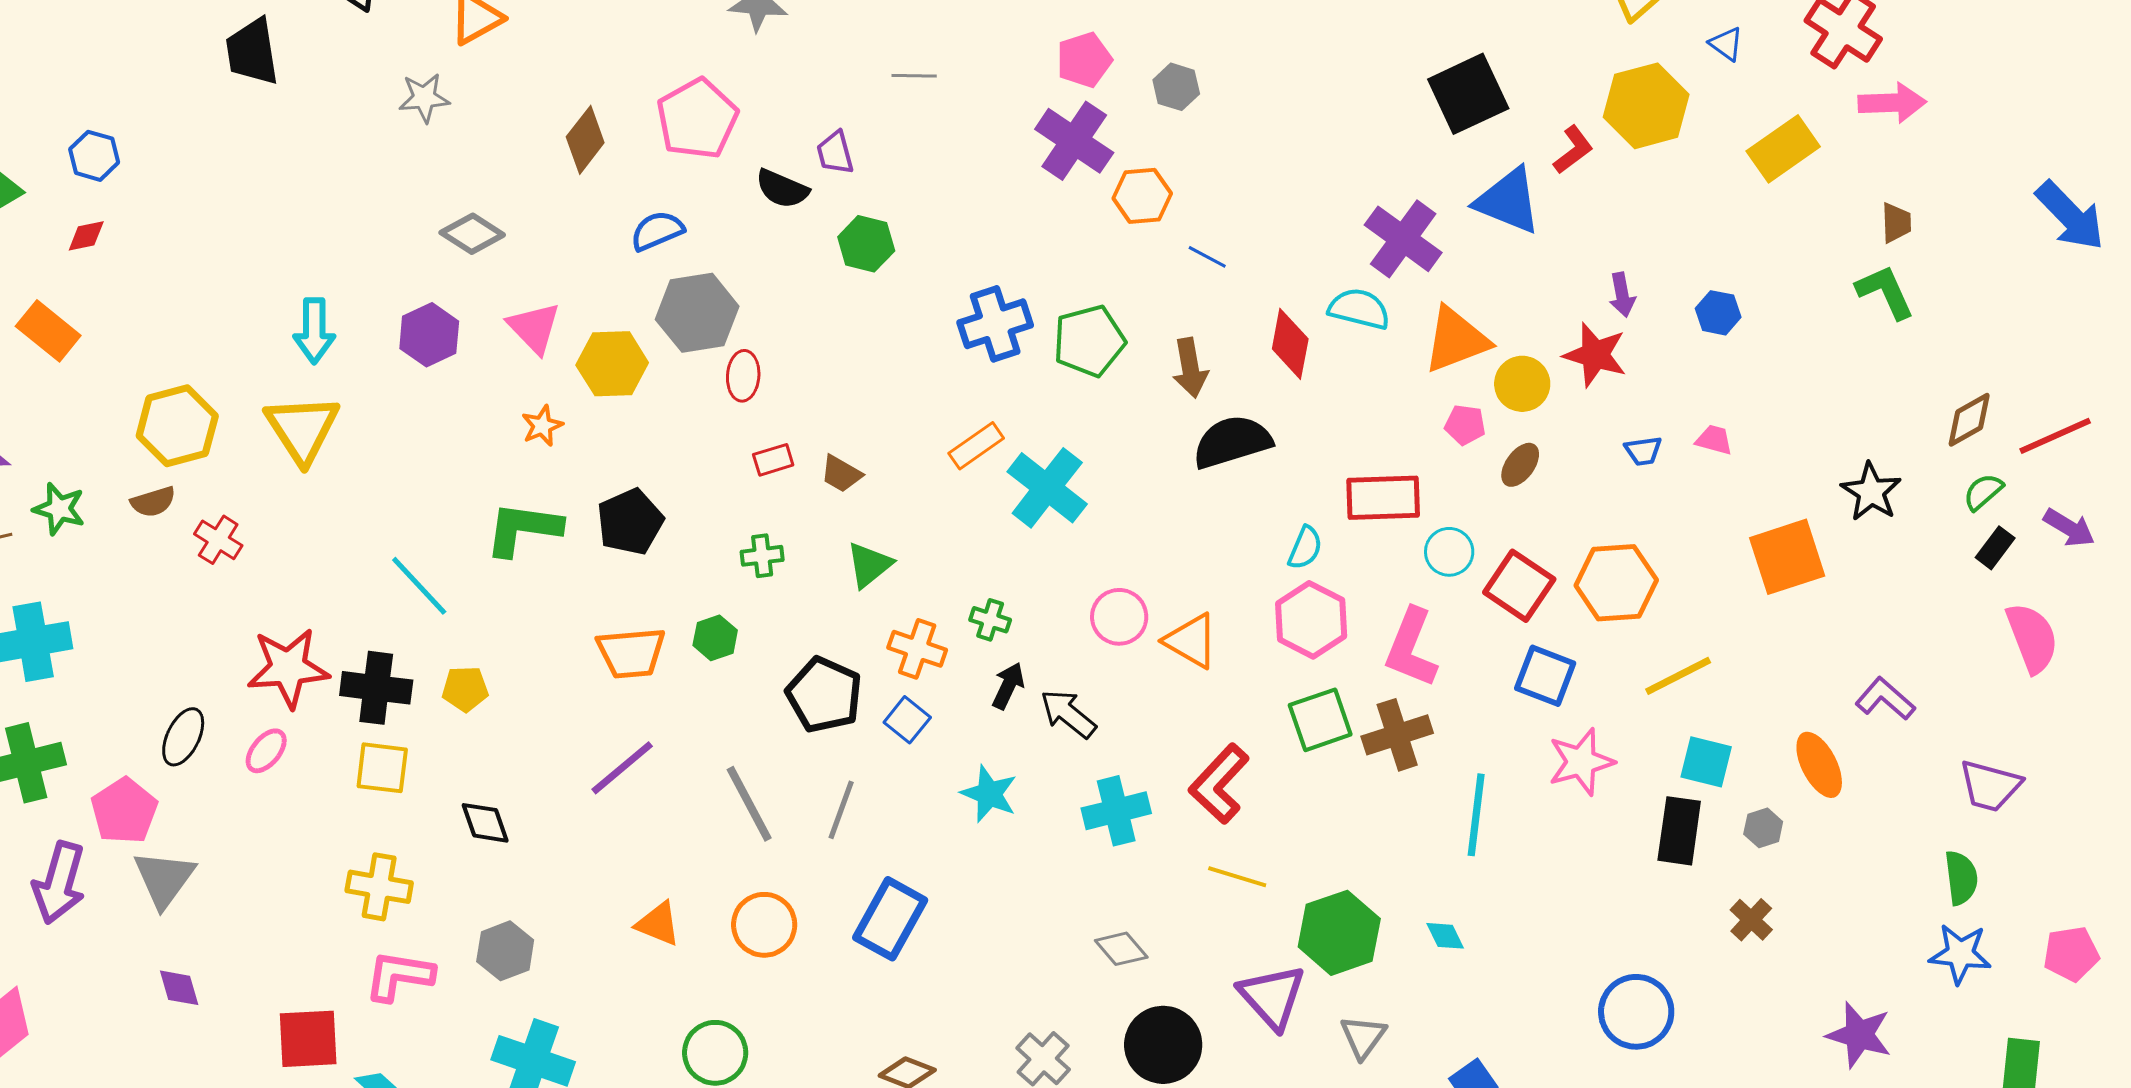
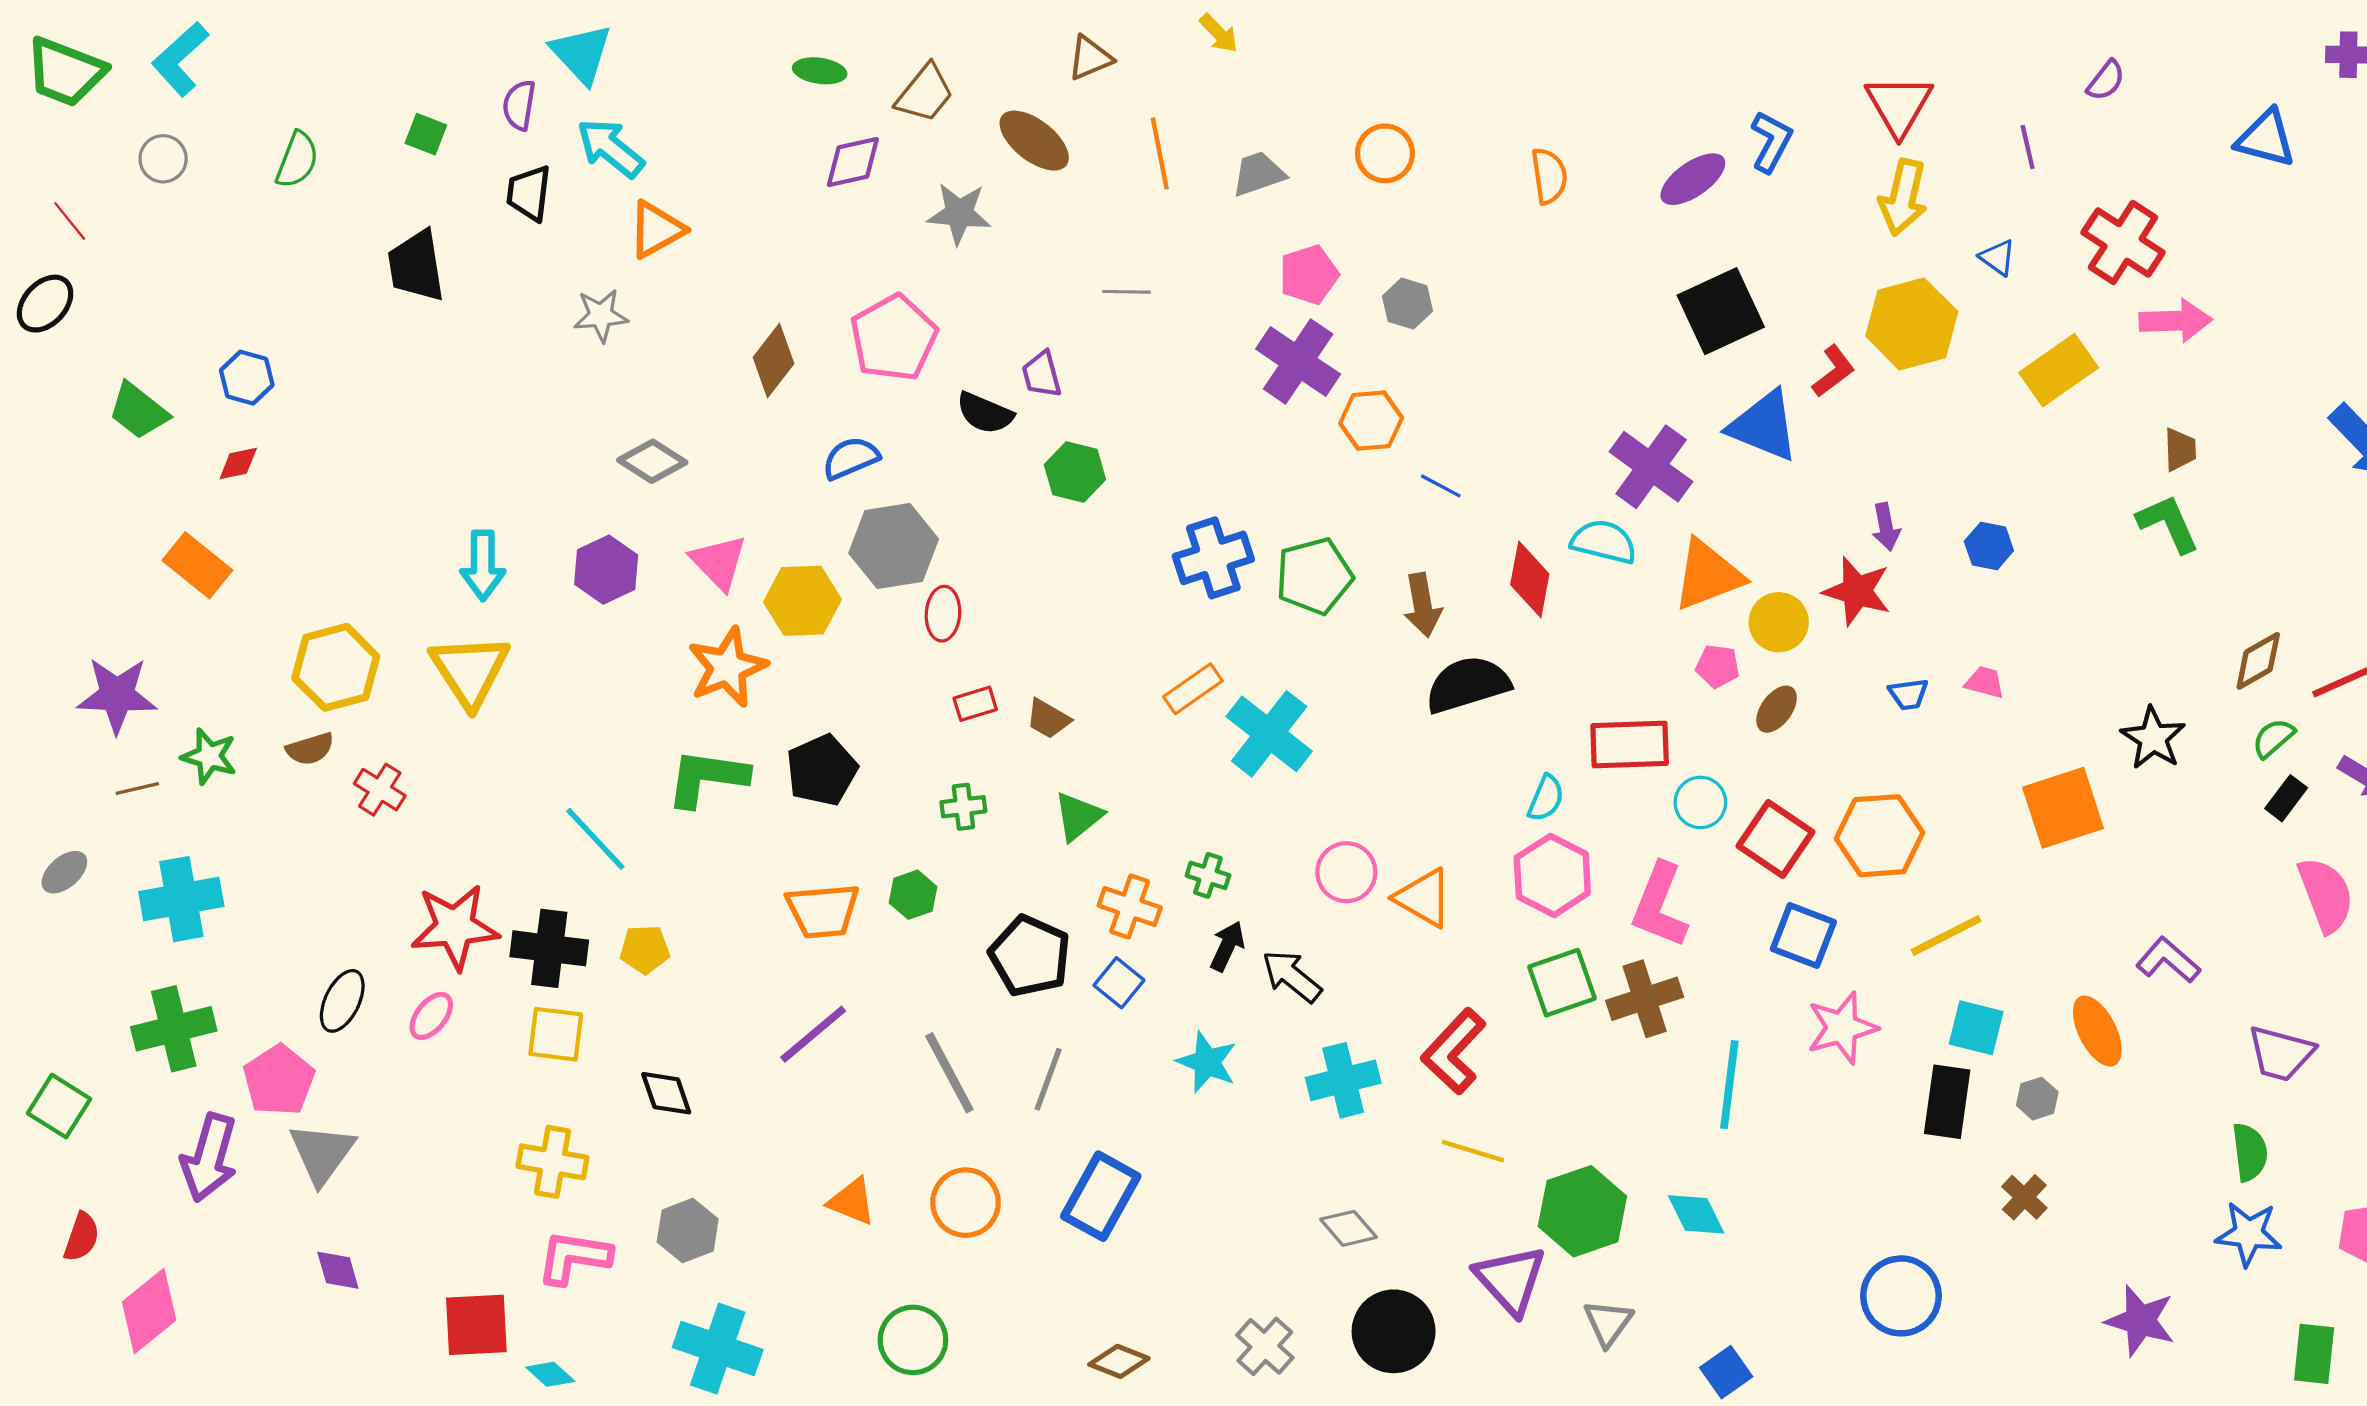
orange star: (542, 426) -> (727, 667), size x1.8
cyan diamond: (1445, 936) -> (1696, 1214), size x1.4

